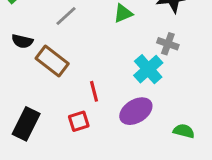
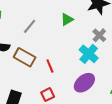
gray cross: (168, 44) -> (99, 35), turned 32
red line: (94, 91) -> (50, 66), moved

